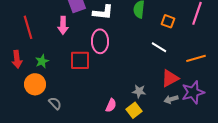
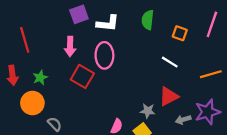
pink arrow: (63, 25) -> (70, 47), moved
red square: (80, 60) -> (82, 76), turned 30
red triangle: (170, 78) -> (169, 96), moved

